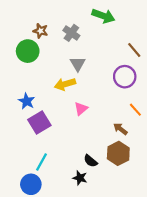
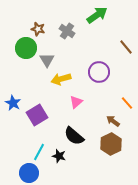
green arrow: (103, 16) -> (97, 15), turned -55
gray triangle: (78, 64) -> (47, 60), moved
purple circle: (125, 77) -> (99, 72), moved
blue star: (27, 101) -> (13, 103), moved
black semicircle: (91, 161) -> (74, 136), moved, size x1.5
black star: (80, 178) -> (59, 156), moved

